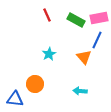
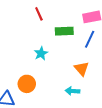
green rectangle: (76, 20) -> (64, 31), moved, turned -30
orange triangle: (84, 57) -> (82, 69), moved

